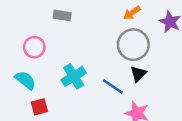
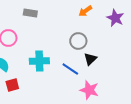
gray circle: (133, 45) -> (78, 41), moved, size x0.7
cyan cross: (74, 76) -> (39, 61), turned 30

